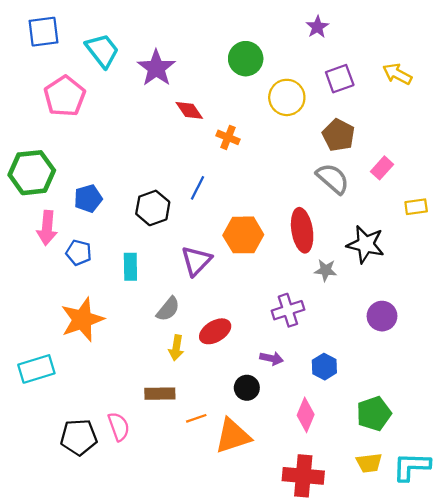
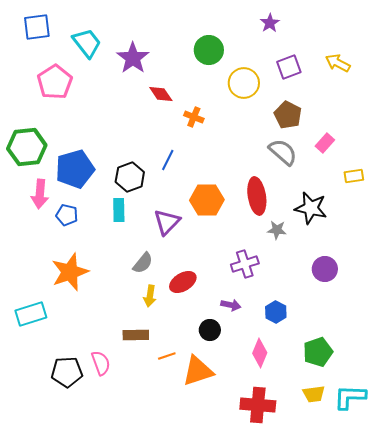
blue pentagon: (88, 199) -> (75, 169), size x1.6
cyan rectangle: (130, 267) -> (119, 210), moved

